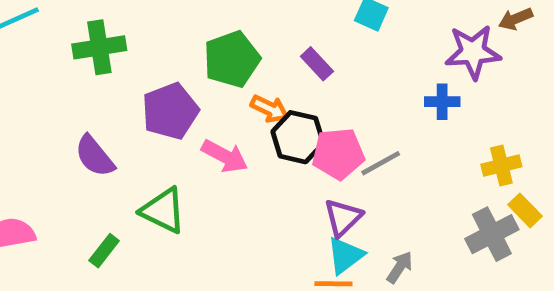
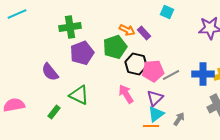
green cross: (99, 47) -> (70, 27), moved
green pentagon: (232, 59) -> (115, 47), moved
blue cross: (442, 102) -> (203, 74), moved, size x1.5
orange arrow: (270, 109) -> (127, 30), moved
pink arrow: (225, 156) -> (126, 94), moved, turned -150

